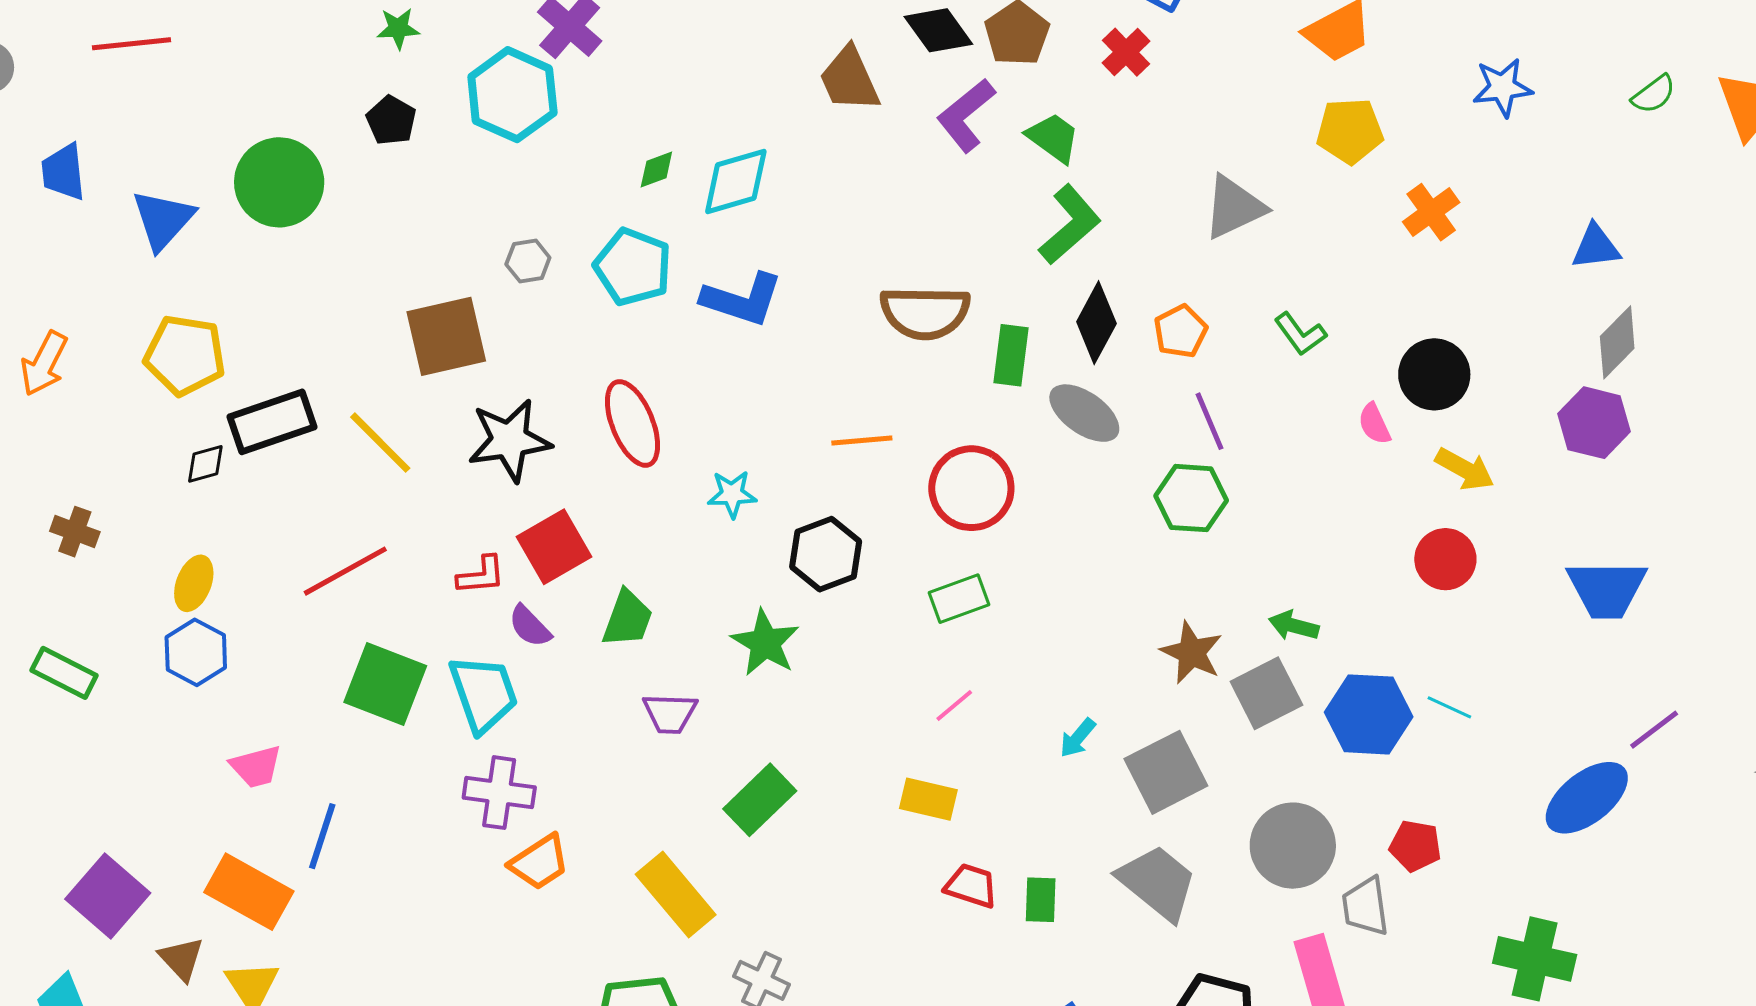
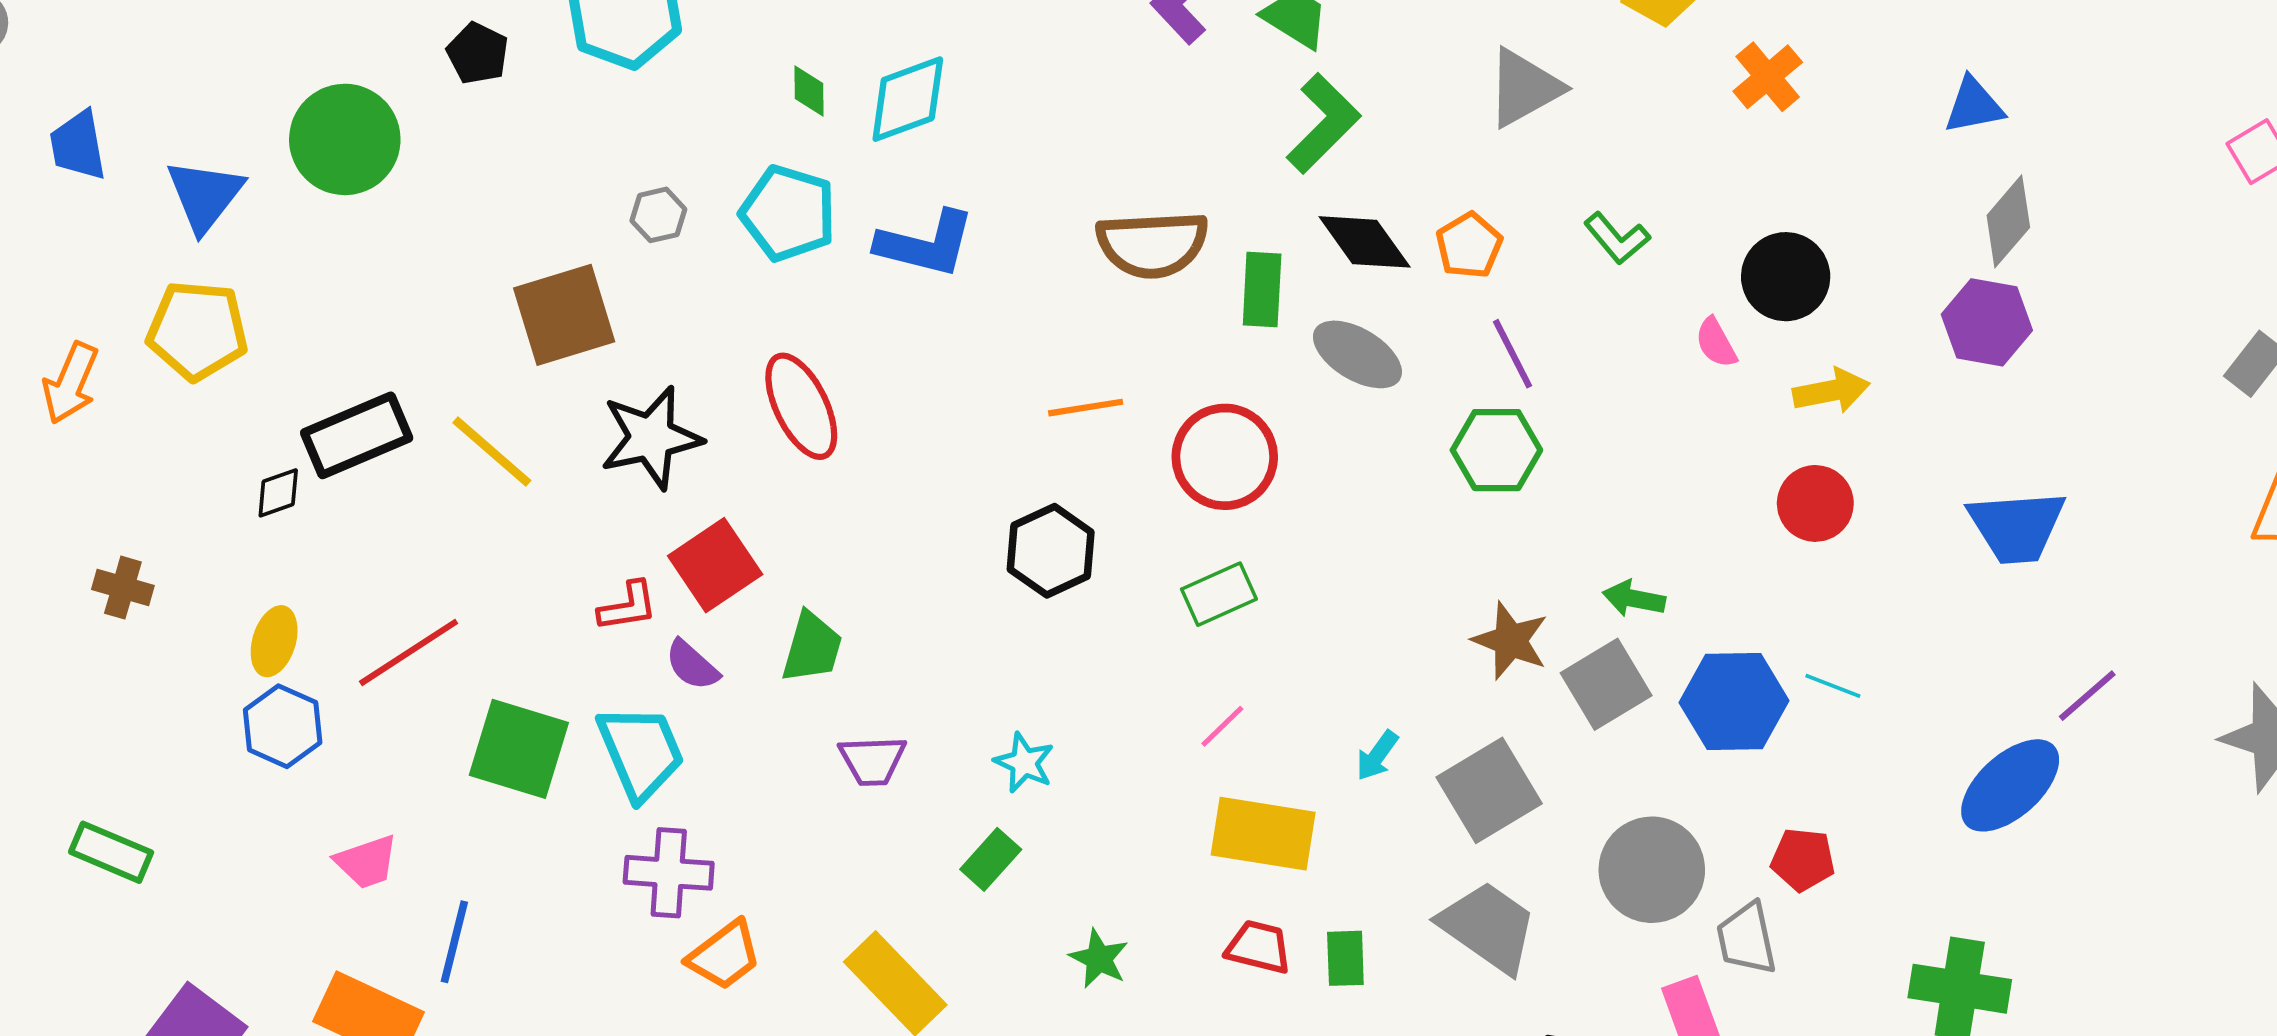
green diamond: (656, 169) -> (809, 91), turned -66
black diamond: (1096, 323) -> (1365, 242), turned -60
yellow pentagon: (185, 355) -> (197, 330), moved
yellow arrow: (1465, 469) -> (1831, 391), turned -36
cyan star: (732, 494) -> (1024, 763), moved, turned 30
red line: (345, 571) -> (409, 652), moved
green star: (765, 643) -> (1099, 959), moved, size x0.7
green rectangle: (64, 673) -> (111, 852), moved
yellow rectangle: (928, 799) -> (1263, 834), moved, size x1.5
green rectangle: (760, 800) -> (991, 859), size x0.7

